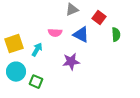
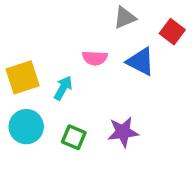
purple star: (71, 62) -> (123, 132), moved
green square: (36, 82) -> (74, 137), moved

